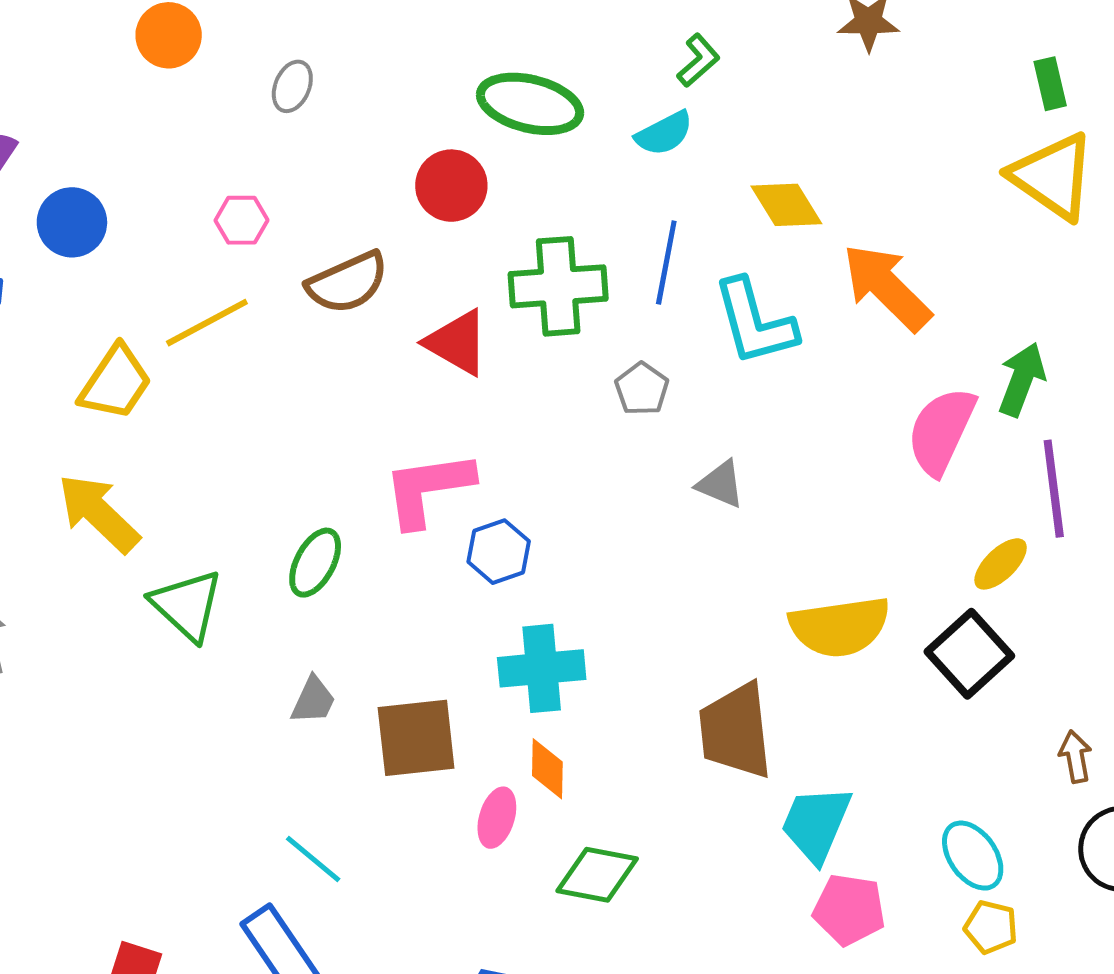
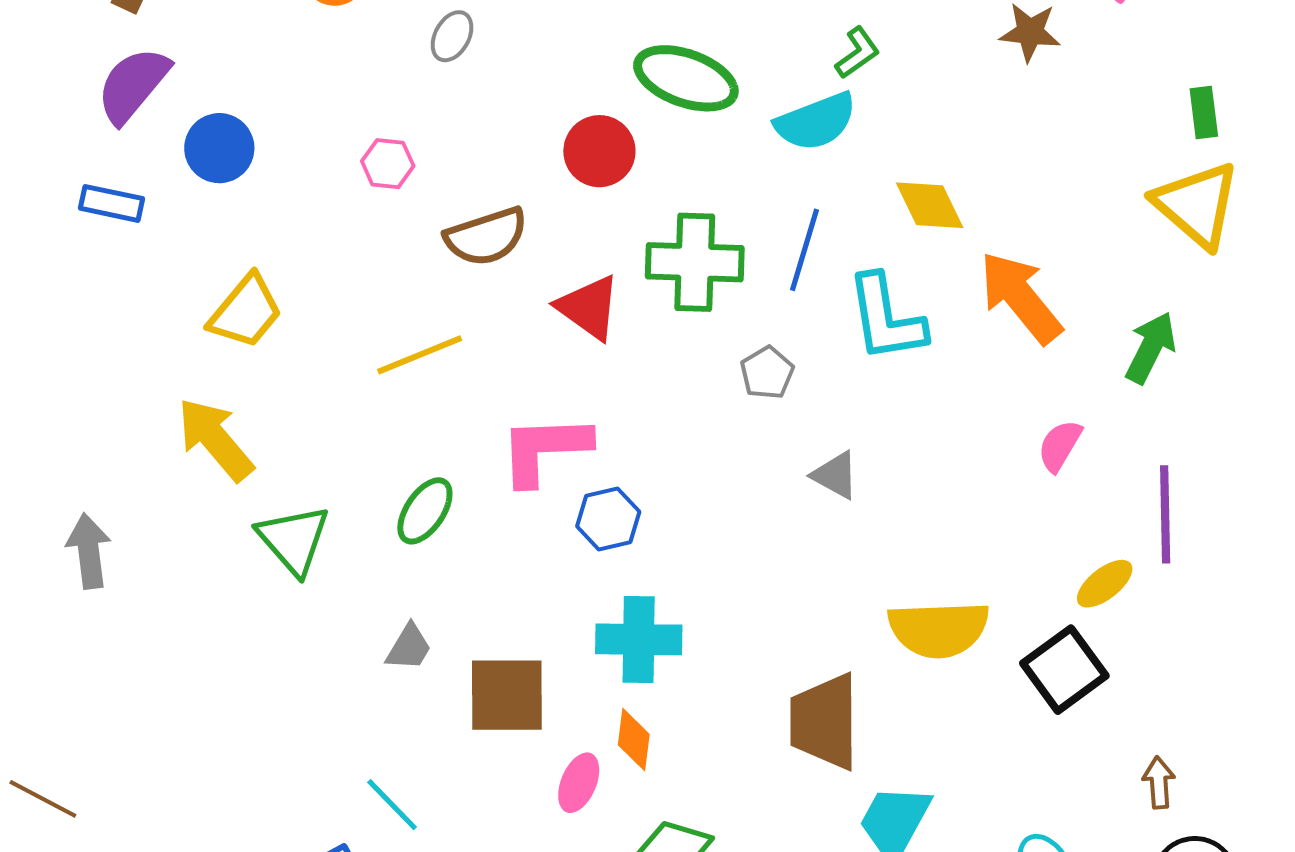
cyan semicircle: (664, 133) -> (816, 122), size x1.4
yellow line: (207, 323) -> (420, 355), moved
green arrow: (1022, 379) -> (1151, 348), moved
pink semicircle: (941, 431) -> (1060, 446), size x0.6

